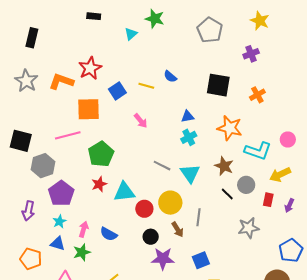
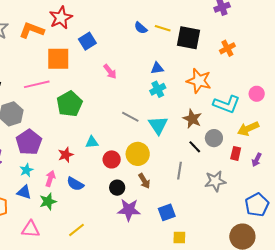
yellow line: (146, 86) -> (163, 28), moved
red star: (99, 184) -> (66, 155), moved
cyan triangle: (124, 192) -> (92, 142), size x0.6
gray line: (198, 217) -> (179, 171), moved

